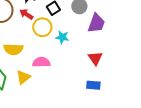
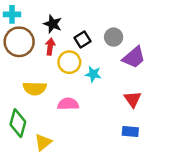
red arrow: (26, 14) -> (50, 47), turned 64
purple trapezoid: (96, 23) -> (134, 57), turned 30
yellow triangle: (23, 77) -> (43, 142), moved

